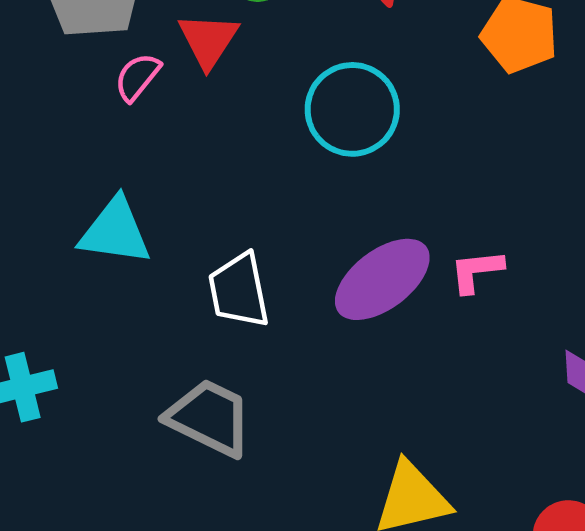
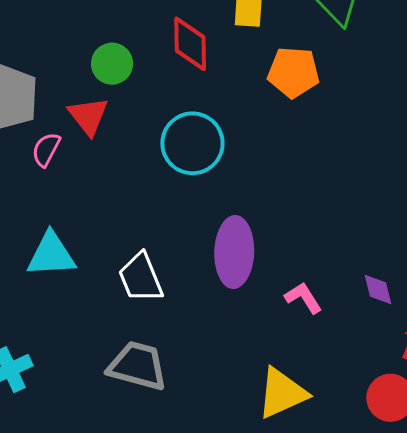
pink L-shape: (476, 271) -> (303, 298), moved, turned 75
purple ellipse: (382, 279) -> (234, 252), turned -40

